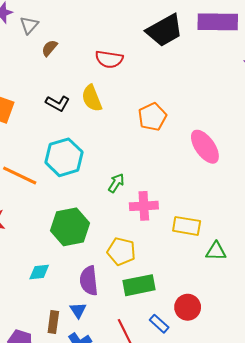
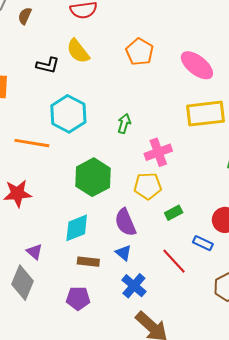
pink cross: (144, 206) -> (158, 152), moved
yellow rectangle: (187, 226) -> (206, 114), moved, size x1.4
cyan diamond: (39, 272) -> (77, 228), size x1.4
green rectangle: (139, 285) -> (174, 213), size x0.6
brown rectangle: (53, 322) -> (88, 262), moved, turned -75

